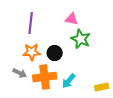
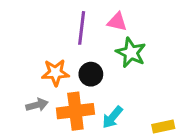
purple line: (31, 23) -> (82, 28), moved
gray arrow: (20, 73) -> (37, 105), turned -40

